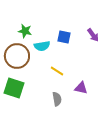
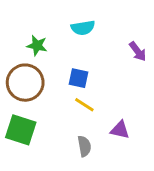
blue square: (64, 37) -> (78, 78), moved
cyan semicircle: (42, 46) -> (83, 28), moved

